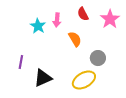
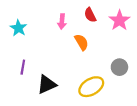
cyan star: (38, 26) -> (18, 28), moved
gray circle: (98, 58) -> (119, 67), moved

